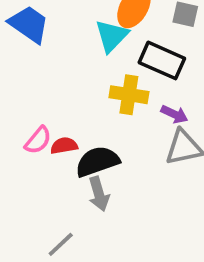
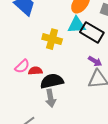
cyan triangle: (112, 36) -> (77, 25), moved, turned 36
yellow cross: (129, 95) -> (52, 39), moved

